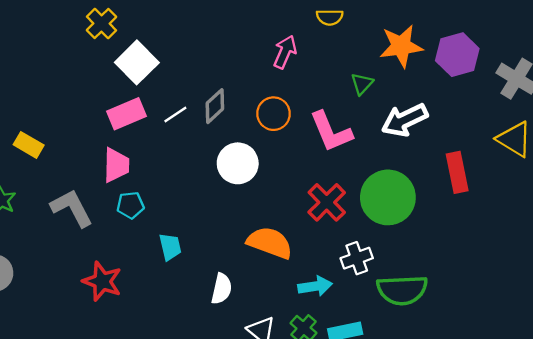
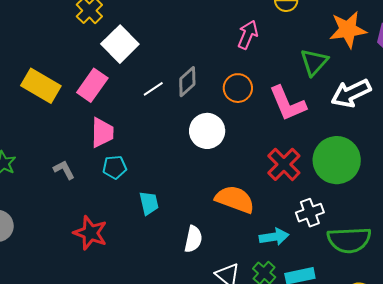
green triangle: (362, 84) -> (314, 62), size x1.4
pink rectangle: (127, 114) -> (92, 85), moved, turned -32
yellow rectangle: (29, 145) -> (41, 86), moved, size x1.5
gray L-shape: (72, 208) -> (64, 170), size x0.6

